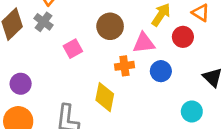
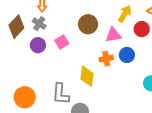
orange cross: (124, 66) -> (106, 59), moved
purple circle: (21, 84) -> (38, 45), moved

